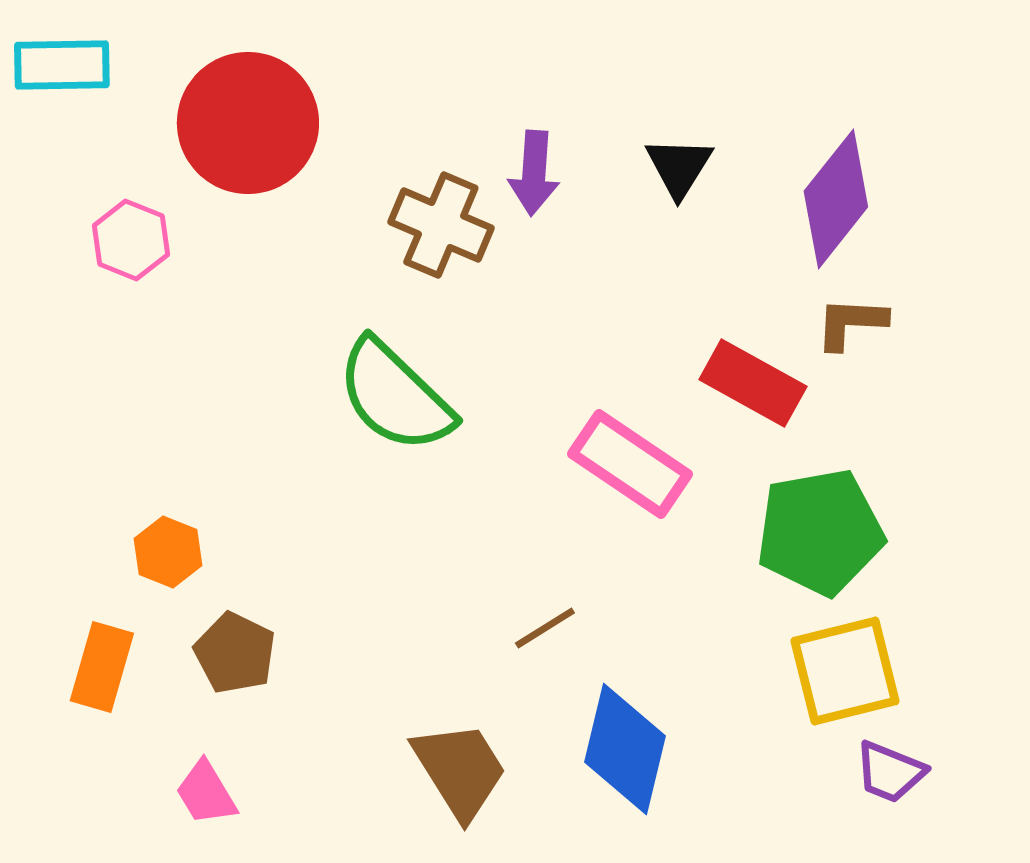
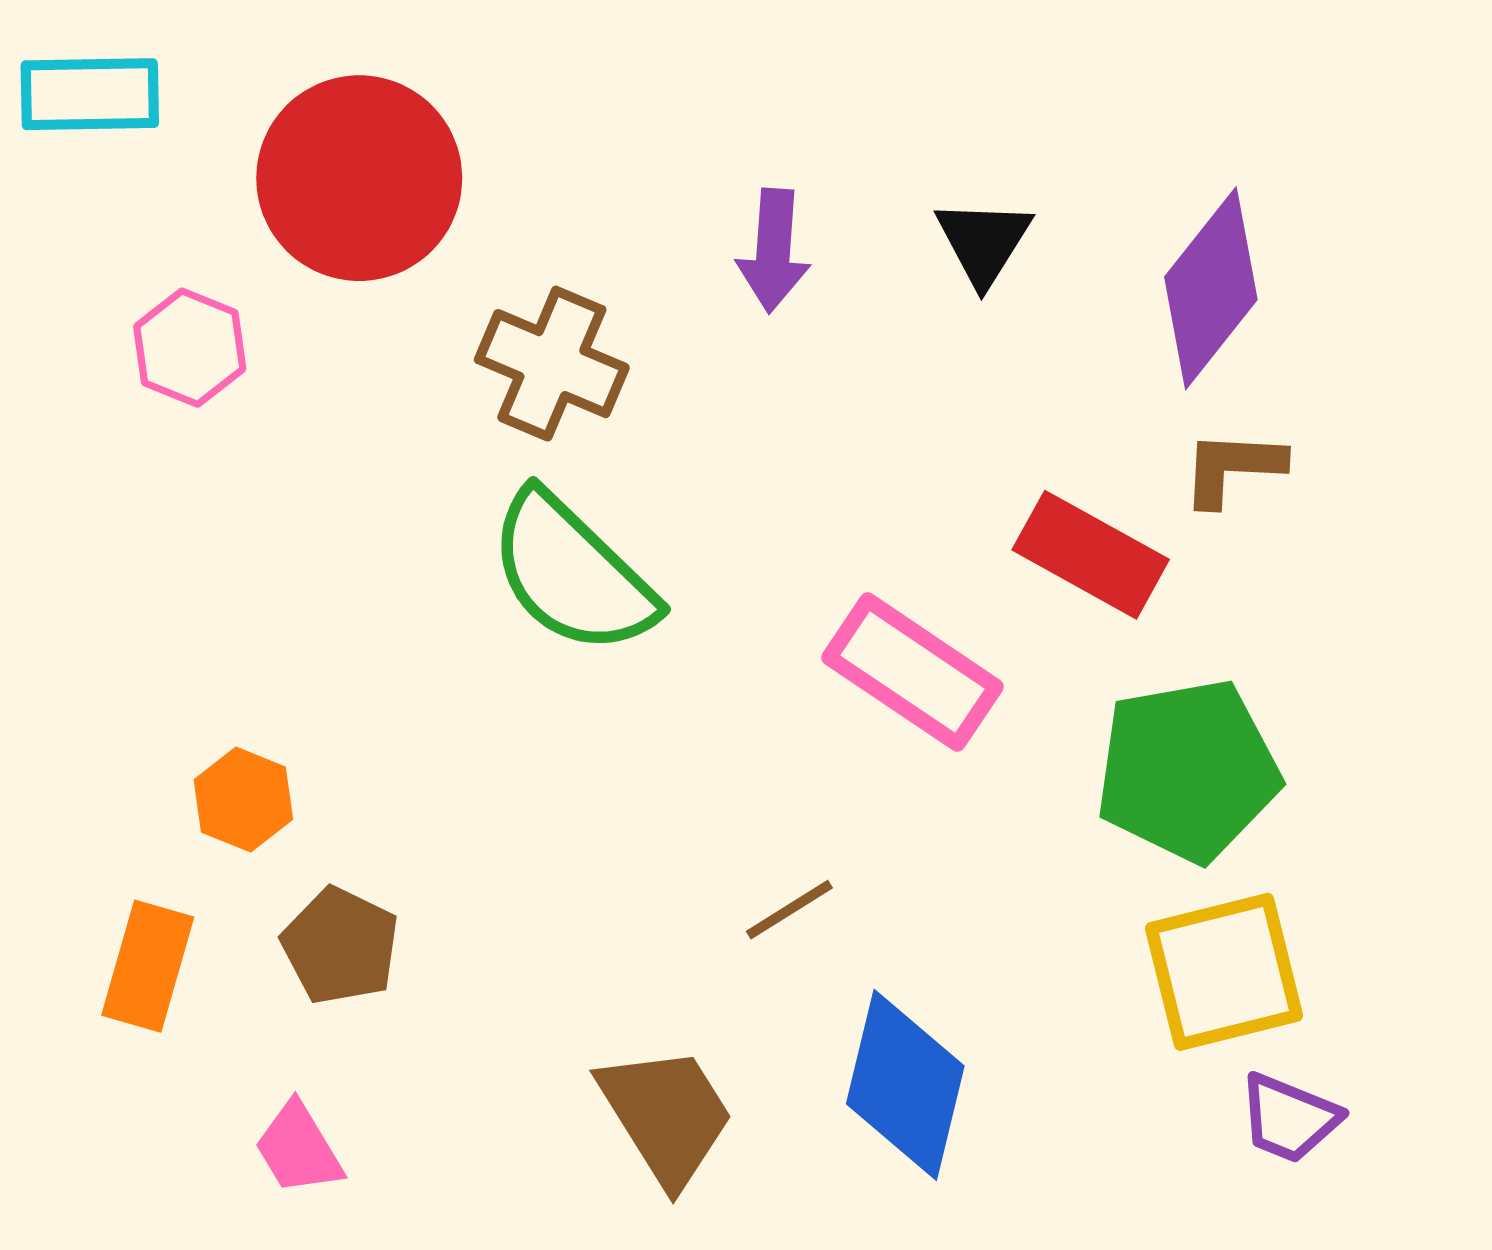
brown cross: (441, 225) -> (552, 364), moved

